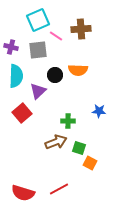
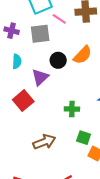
orange semicircle: (78, 70) -> (83, 55), turned -48
cyan semicircle: (16, 76) -> (17, 61), size x0.6
brown arrow: (56, 142) -> (44, 142), moved

